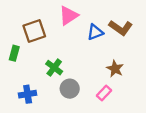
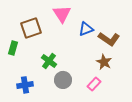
pink triangle: (69, 16) -> (62, 14), turned -30
brown L-shape: (121, 28) -> (109, 39), moved

